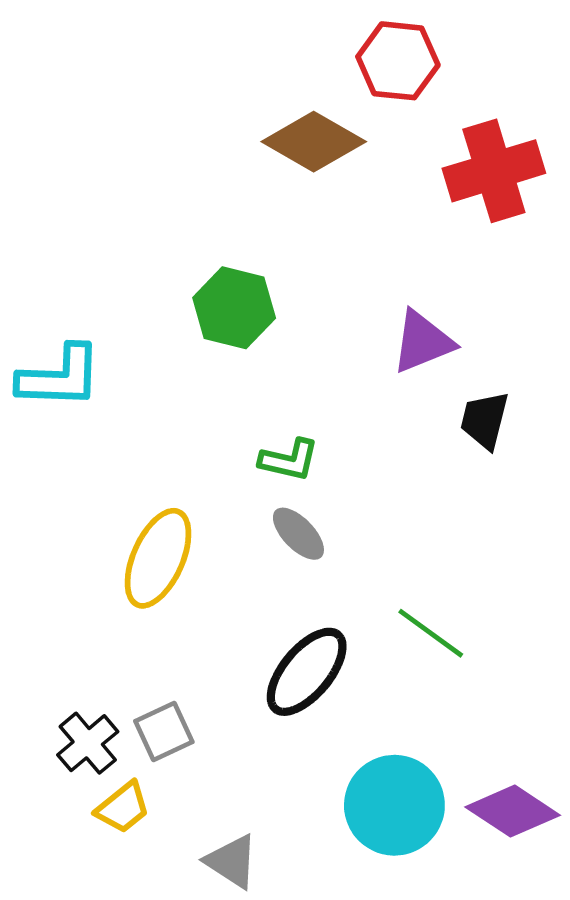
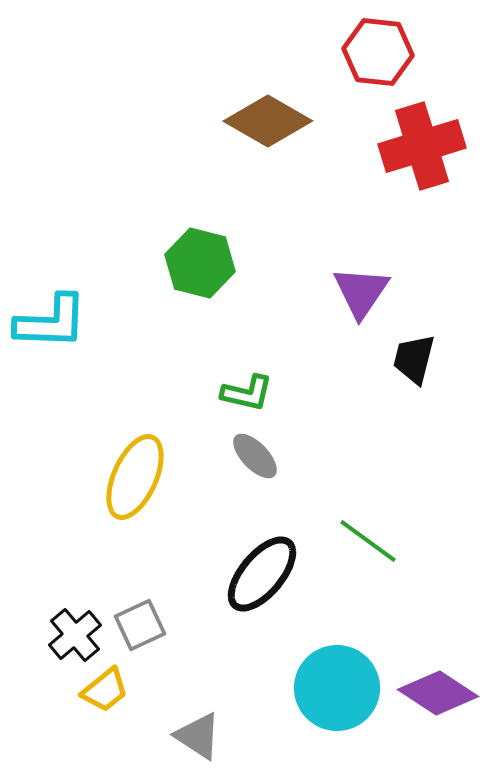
red hexagon: (398, 61) -> (378, 52), moved
purple triangle: (423, 342) -> (361, 292), turned -34

